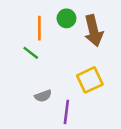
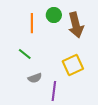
green line: (31, 53) -> (25, 54), moved

